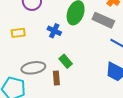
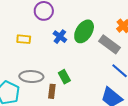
blue cross: (54, 31) -> (60, 37), moved

